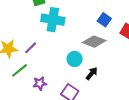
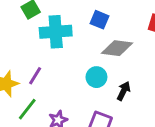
blue square: (104, 20) -> (99, 20), moved

